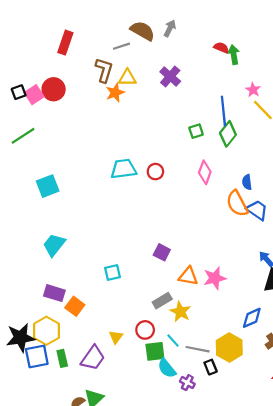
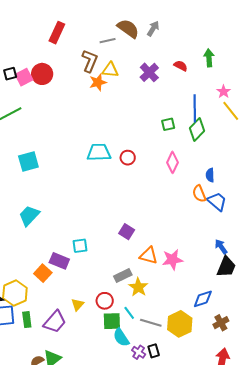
red semicircle: (221, 48) -> (181, 66), moved
orange semicircle: (237, 203) -> (199, 194), size x0.7
purple rectangle: (54, 293) -> (59, 261), moved
black rectangle: (211, 367) -> (154, 351), moved

